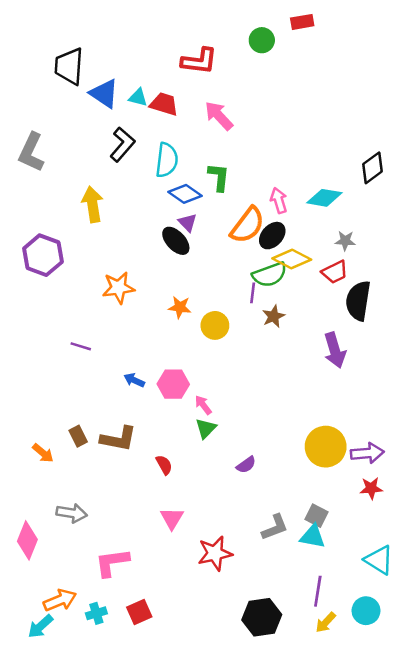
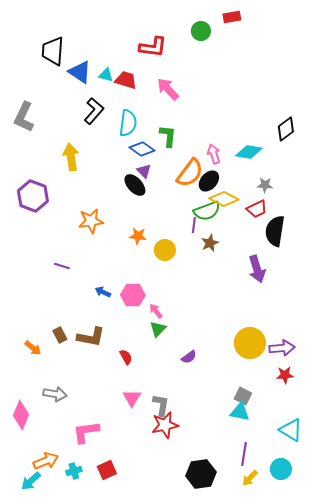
gray L-shape: (275, 527) -> (161, 405), moved, turned -60

